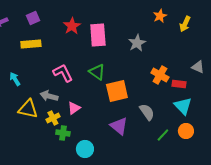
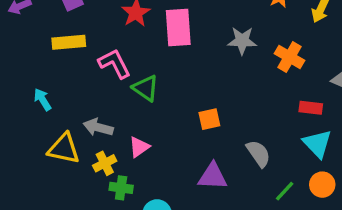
gray star: (137, 43) -> (242, 41), turned 30
green triangle: (97, 72) -> (146, 88), moved
pink L-shape: (63, 73) -> (114, 64), moved
orange cross: (160, 75) -> (290, 57), moved
orange square: (117, 91) -> (209, 119), size x0.6
purple triangle: (119, 126) -> (213, 176), turned -36

